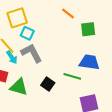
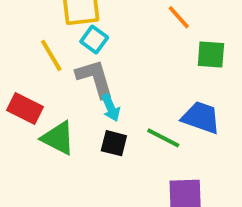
cyan arrow: (12, 57) -> (111, 108), moved
black square: (48, 84) -> (114, 143), turned -32

